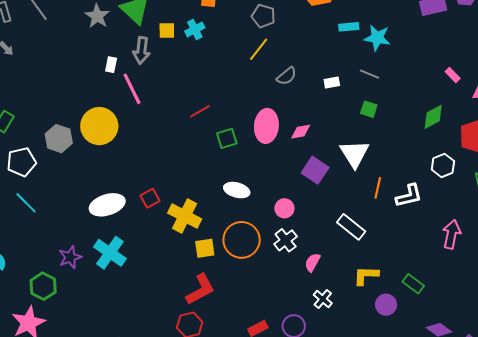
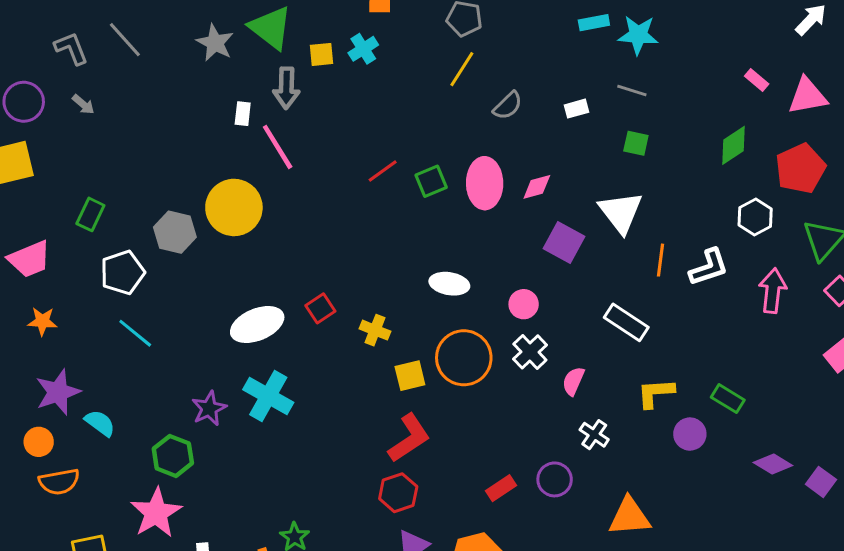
green square: (227, 138) -> (431, 181), moved
yellow cross: (185, 216) -> (375, 330), size x0.6
pink arrow: (451, 234) -> (773, 291), moved

